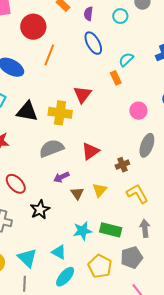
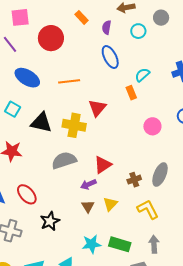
orange line: (49, 55) -> (69, 81), moved, turned 60
gray ellipse: (147, 145) -> (160, 175), moved
purple arrow: (61, 177) -> (88, 184), moved

